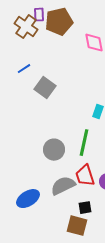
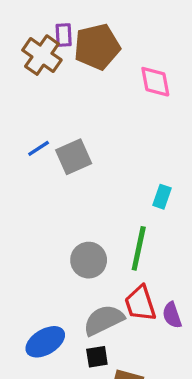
blue line: (24, 69) -> (39, 148), moved
gray square: (45, 88) -> (74, 157), turned 30
black square: (85, 208) -> (97, 357), moved

